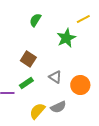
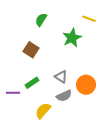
yellow line: (83, 19) -> (89, 19), turned 48
brown square: (28, 59) -> (31, 50), moved
gray semicircle: (58, 107) -> (64, 96), moved

